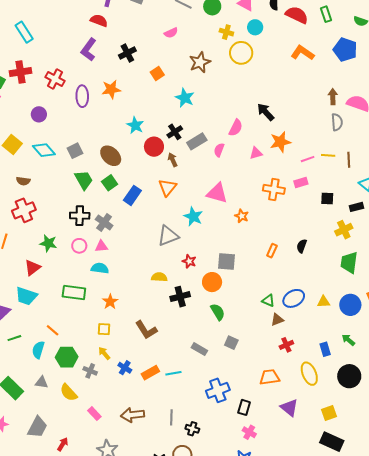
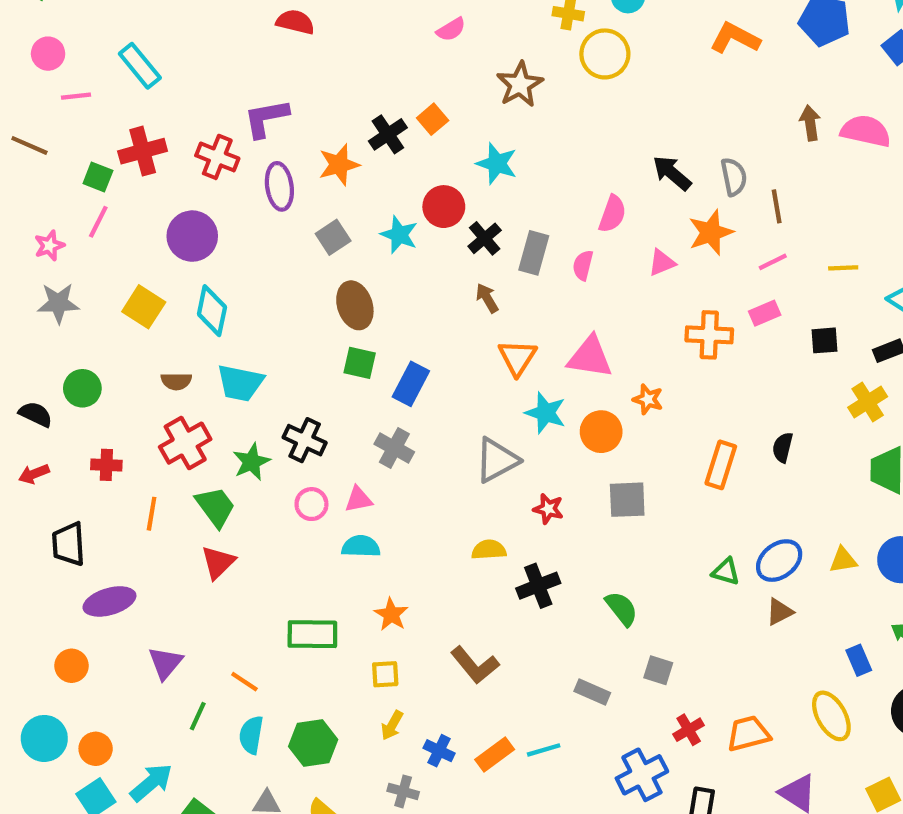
purple L-shape: (89, 50) -> (266, 118), moved, turned 50
black cross: (127, 53) -> (388, 134), moved
purple circle: (39, 114) -> (192, 236), size x1.5
gray semicircle: (337, 122) -> (734, 177), moved
gray rectangle: (197, 141) -> (534, 253), turned -36
red circle: (154, 147) -> (444, 207), moved
cyan diamond: (44, 150) -> (212, 311), turned 60
gray square: (75, 151) -> (333, 237), moved
yellow line: (328, 155) -> (843, 268), moved
brown ellipse: (111, 156) -> (355, 305), turned 35
brown line: (349, 160) -> (777, 206), moved
green trapezoid: (84, 180) -> (215, 507), moved
green square: (110, 183) -> (360, 363), turned -35
orange triangle: (167, 187) -> (517, 358), moved
black cross: (80, 216) -> (305, 440), turned 30
gray cross: (104, 222) -> (394, 448), moved
green star: (48, 243) -> (251, 462), moved, turned -30
orange rectangle: (272, 251) -> (721, 465), size x1.5
orange circle: (212, 282) -> (601, 432), moved
green rectangle: (74, 292) -> (312, 634), moved
cyan trapezoid: (26, 296) -> (240, 383), moved
brown triangle: (277, 320) -> (779, 612), moved
orange line: (53, 330) -> (244, 682), moved
green line: (14, 338) -> (198, 716), turned -40
red cross: (286, 345) -> (689, 730), moved
yellow arrow: (104, 353) -> (392, 725), turned -104
gray cross: (90, 371) -> (403, 791), moved

